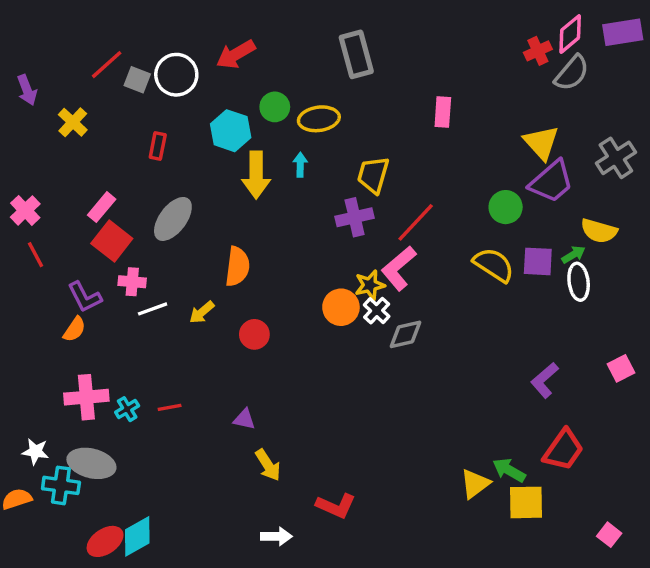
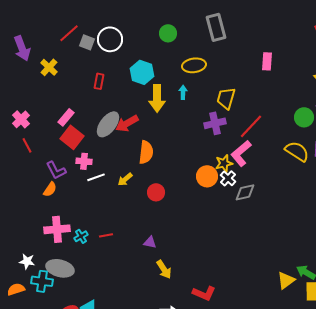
red arrow: (236, 54) -> (127, 123), moved
purple arrow: (27, 90) -> (22, 48), size x1.4
green circle: (275, 107) -> (168, 33), moved

